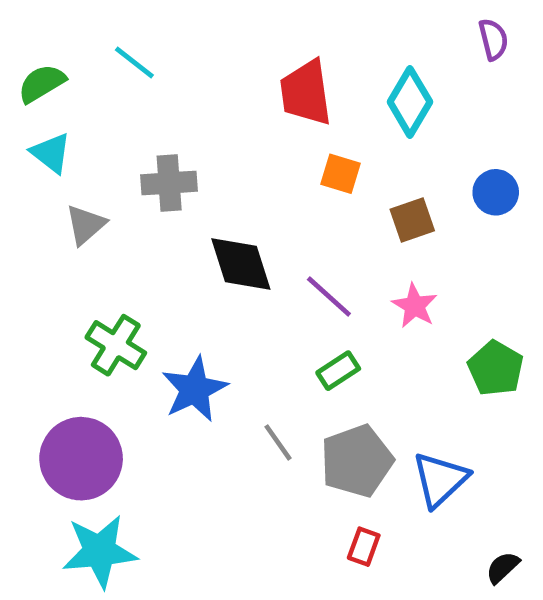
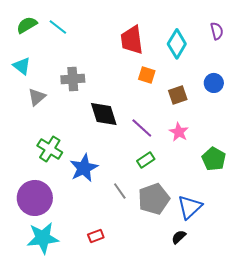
purple semicircle: (493, 39) -> (217, 31), moved
green semicircle: (42, 83) -> (27, 25), moved
red rectangle: (364, 547) -> (96, 236), moved, turned 49
black semicircle: (503, 568) -> (179, 237), moved

